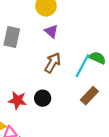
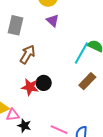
brown arrow: (53, 63) -> (28, 54), moved
red star: (18, 100) -> (30, 87), moved

